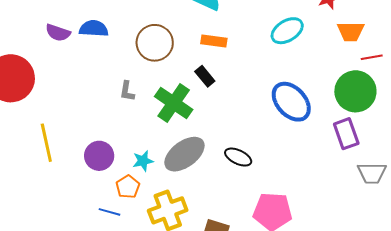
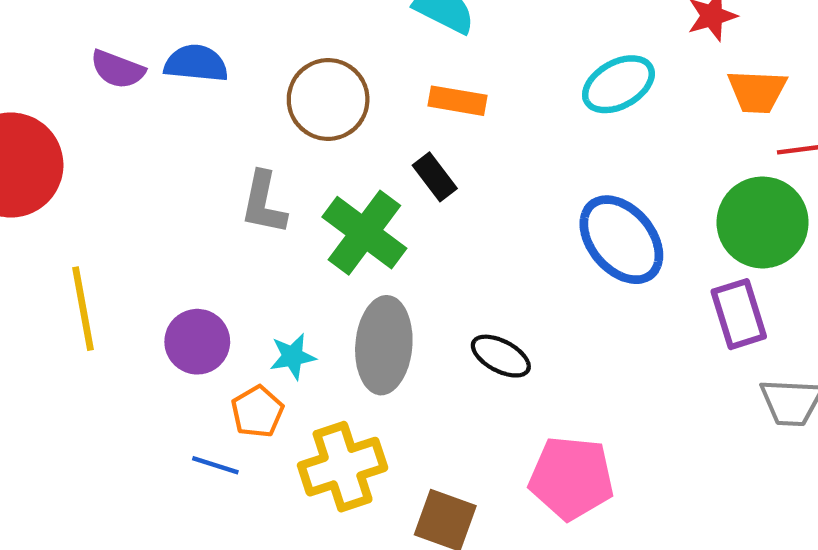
gray L-shape: (127, 91) -> (264, 203), size x1.4
gray ellipse: (184, 154) -> (384, 345), turned -51

